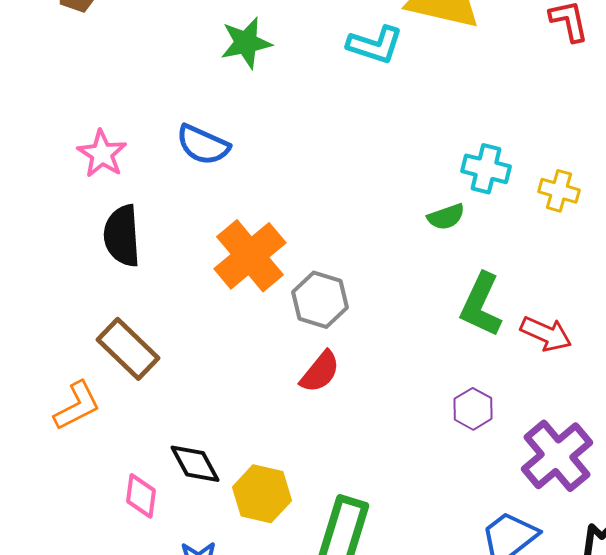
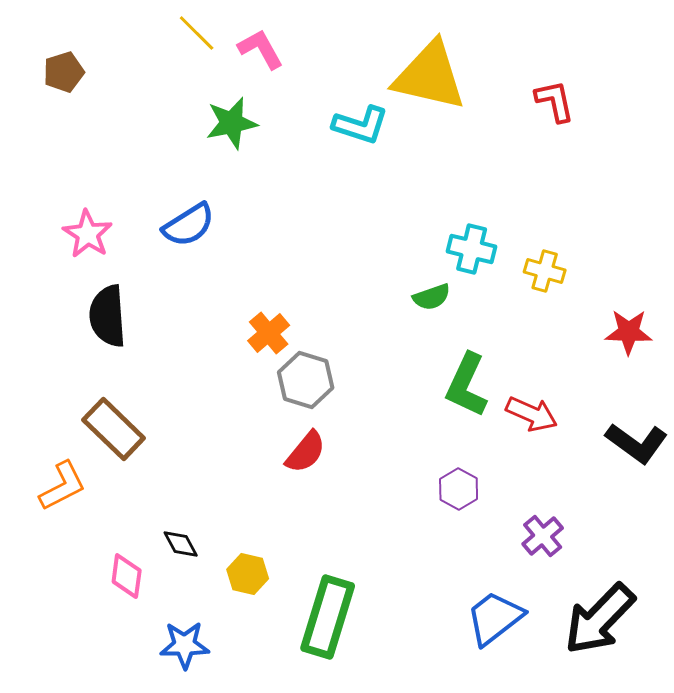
blue semicircle: (203, 145) -> (189, 225), turned -56
orange cross: (250, 256) -> (269, 333), moved, size x0.6
purple cross: (557, 456) -> (543, 536), size x0.6
black diamond: (195, 464) -> (181, 544), size x0.7
yellow hexagon: (262, 494) -> (248, 574), size x0.7

